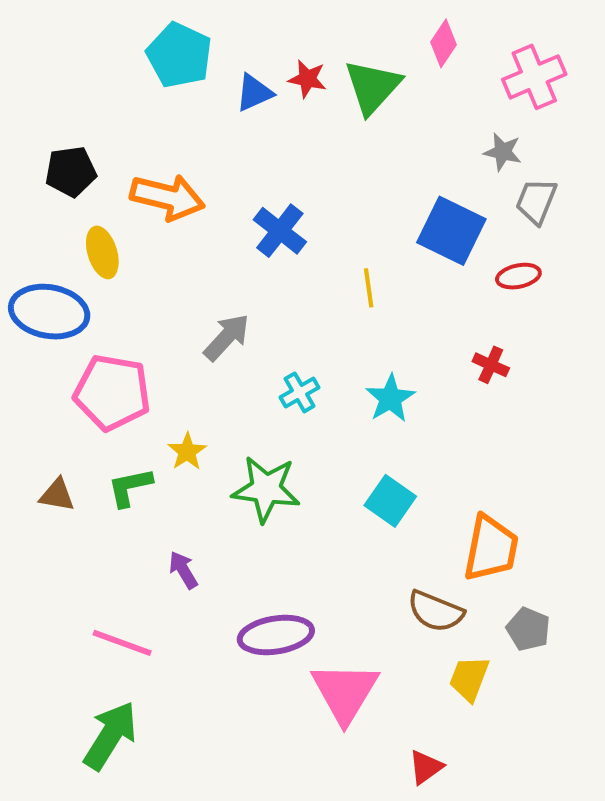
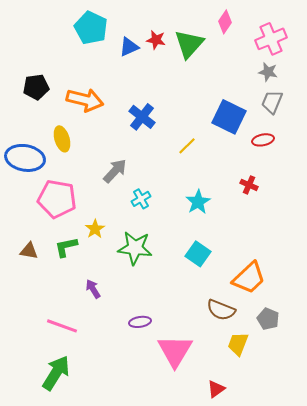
gray star: (503, 152) -> (268, 72), moved
yellow ellipse: (102, 252) -> (62, 139), moved
yellow line: (369, 288) -> (187, 146), turned 54
cyan cross: (300, 392) -> (141, 199), moved
orange trapezoid: (491, 548) -> (249, 278), turned 36
purple ellipse: (276, 635) -> (140, 322), size x0.6

